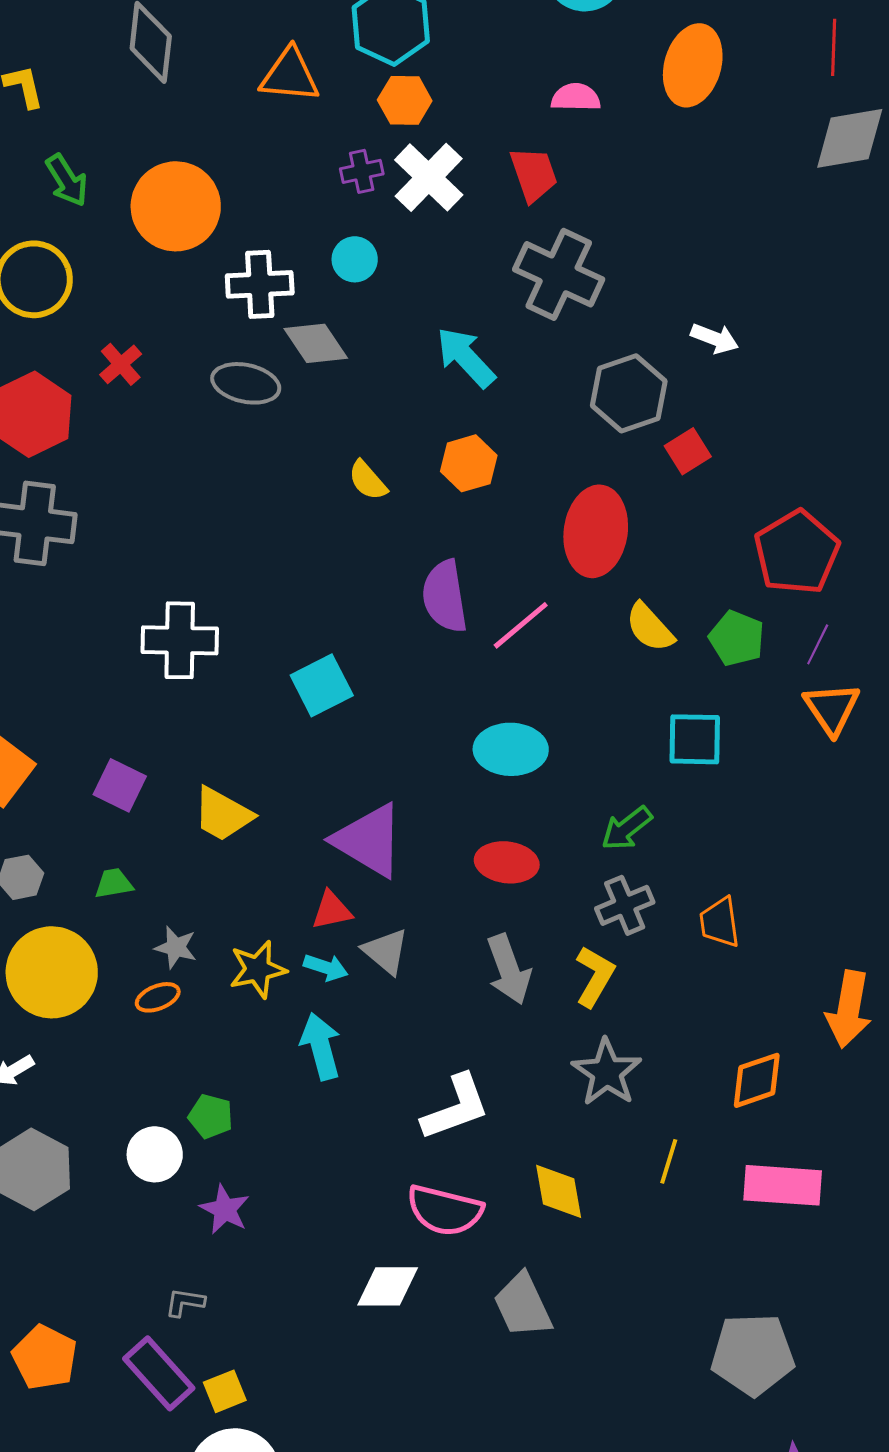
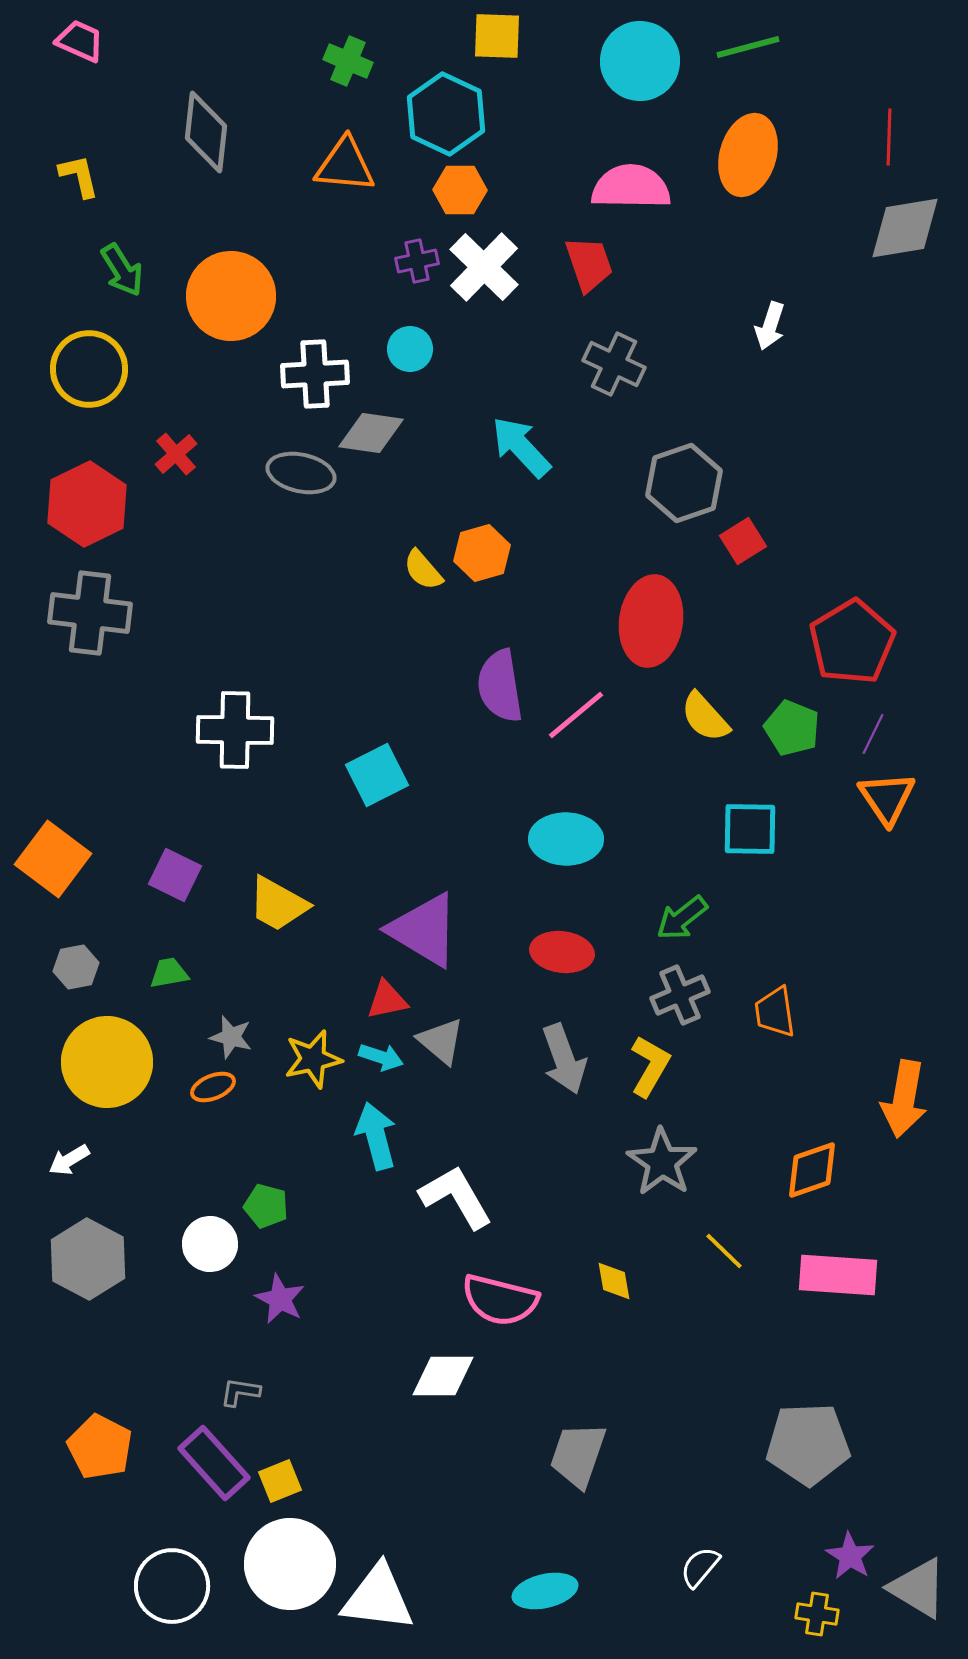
pink semicircle: (576, 97) -> (631, 187), size x1.6
gray cross: (559, 274) -> (614, 364), size x0.7
white arrow: (715, 338) -> (770, 326), moved, turned 87
gray diamond: (316, 343) -> (371, 433), turned -48
orange hexagon: (469, 463) -> (482, 553), moved
white L-shape: (456, 1107) -> (456, 1197), moved, turned -100
yellow line: (669, 1161) -> (724, 1251), turned -63
yellow diamond: (559, 1191) -> (614, 1281), size x0.7
gray trapezoid: (523, 1305) -> (578, 1455), moved, turned 44

